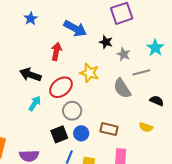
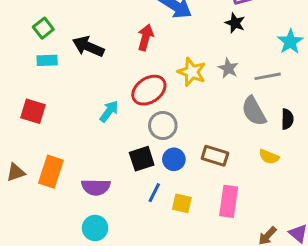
black star: (106, 42) -> (235, 23), moved
gray star: (124, 54) -> (228, 68), moved
black arrow: (30, 75) -> (88, 47), moved
gray semicircle: (122, 88) -> (254, 111), moved
black semicircle: (157, 101) -> (287, 119), turned 64

